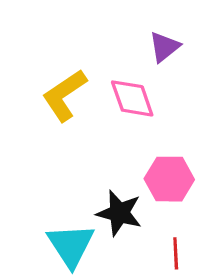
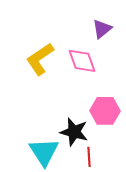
red line: (176, 253) -> (89, 157), moved

